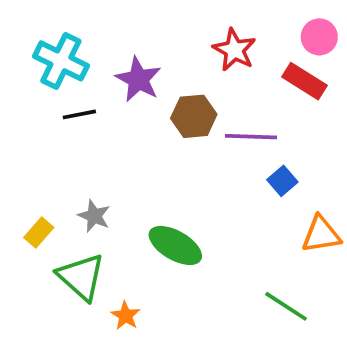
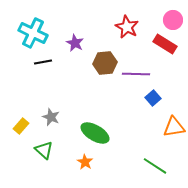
purple star: (138, 79) -> (75, 43), size x0.7
green triangle: (81, 277) -> (44, 150), size x0.7
orange star: (125, 316) -> (85, 162), moved

